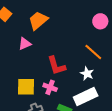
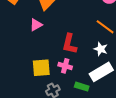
red L-shape: (56, 66) -> (70, 44), turned 35

